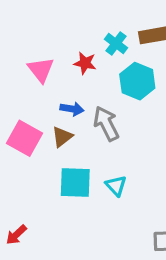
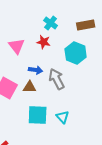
cyan cross: (116, 44) -> (51, 23), moved
brown triangle: (62, 137) -> (30, 87), turned 40

